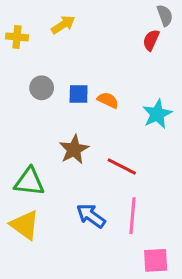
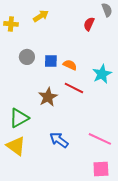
red semicircle: (151, 40) -> (89, 24), moved
red line: (122, 166) -> (74, 88), moved
green triangle: (29, 182) -> (19, 118), turned -35
pink line: (133, 216) -> (100, 139), moved, turned -70

